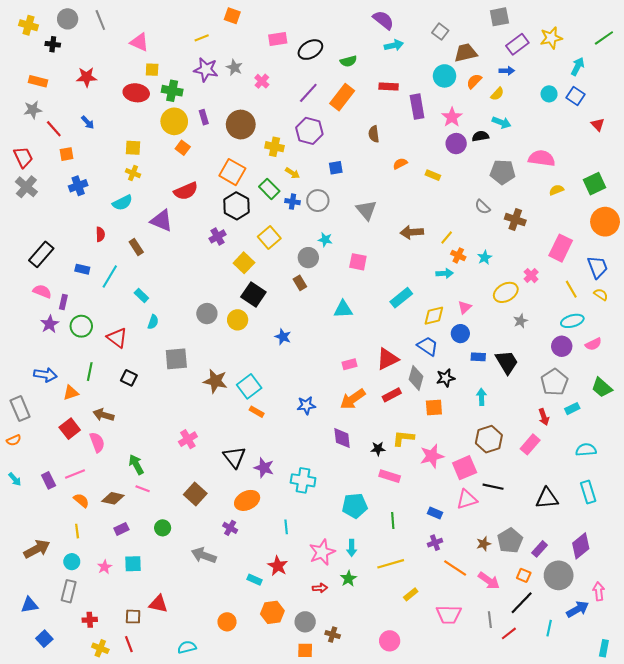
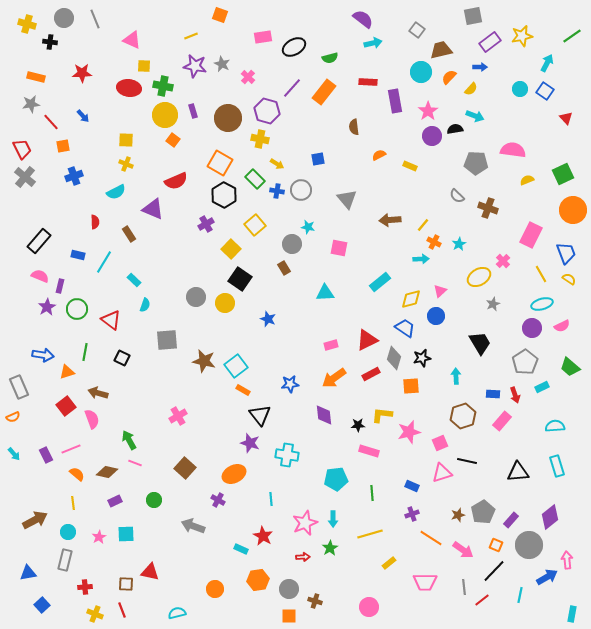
purple hexagon: (309, 131) -> (267, 111), moved
blue rectangle: (478, 357) -> (493, 394), moved
black triangle: (234, 457) -> (260, 415), moved
pink square: (465, 468) -> (440, 443), size x0.7

